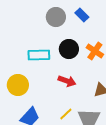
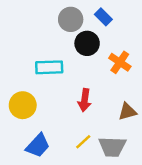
black circle: (69, 49) -> (87, 43), moved
red arrow: (67, 81) -> (85, 100), turned 78

